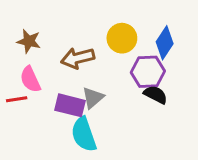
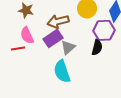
black semicircle: (155, 95) -> (97, 47), moved, turned 77
purple rectangle: (70, 105) -> (53, 38), moved, turned -48

